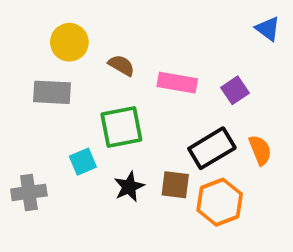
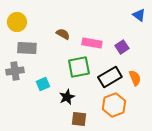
yellow circle: (69, 42) -> (17, 22), moved
green square: (121, 127) -> (79, 67), moved
brown square: (175, 185) -> (79, 119), moved
gray cross: (29, 192) -> (15, 71), moved

